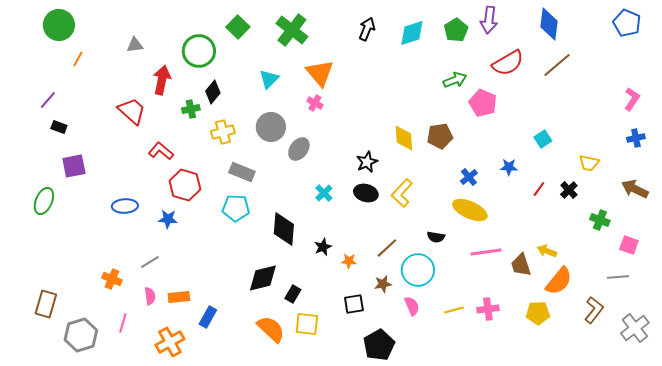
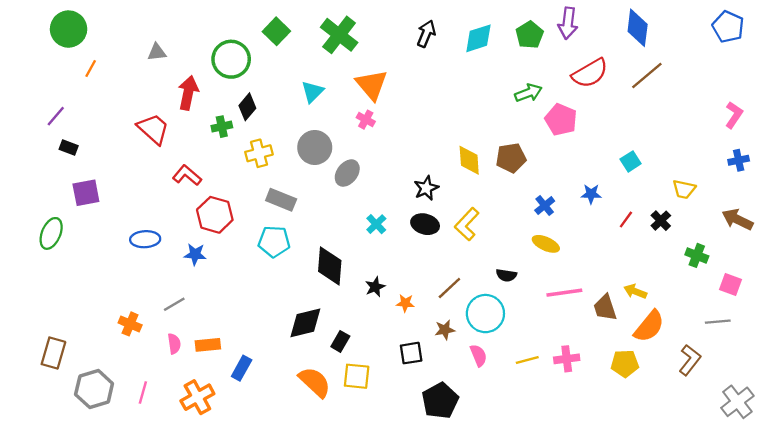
yellow ellipse: (470, 210) -> (546, 244), size x0.7
pink line: (123, 323) -> (143, 393), moved
gray cross: (635, 328) -> (737, 402), moved

